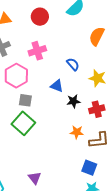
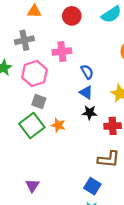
blue semicircle: (73, 64) -> (87, 72), moved
blue triangle: (57, 86) -> (86, 92), moved
orange star: (77, 132) -> (58, 125), moved

